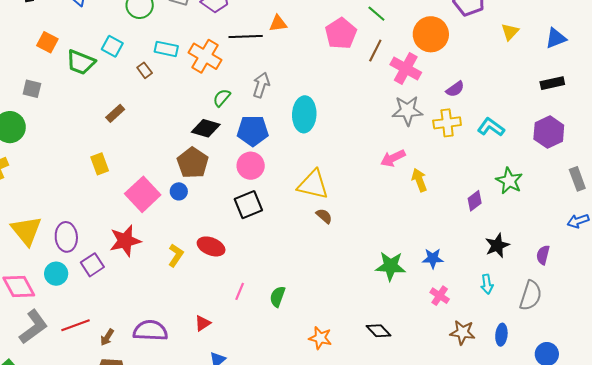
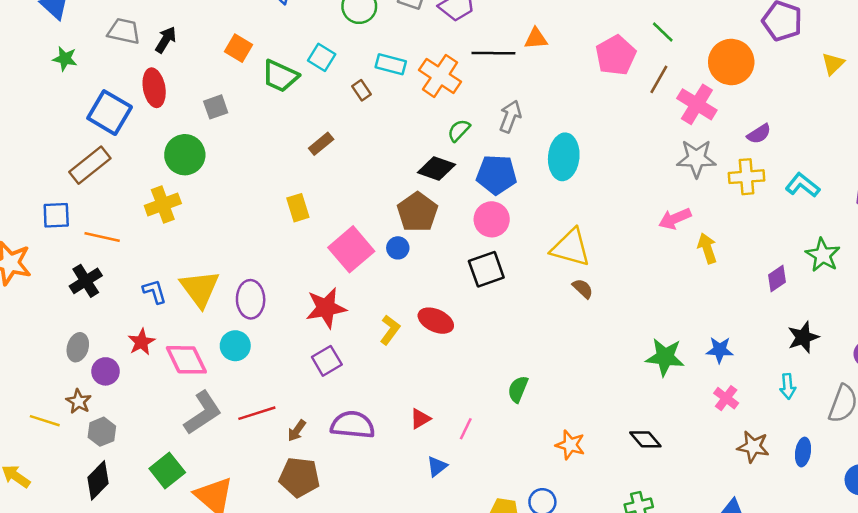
gray square: (32, 89) -> (216, 107), turned -36
purple square: (92, 265) -> (327, 361), moved
pink line: (240, 291) -> (466, 429), moved

